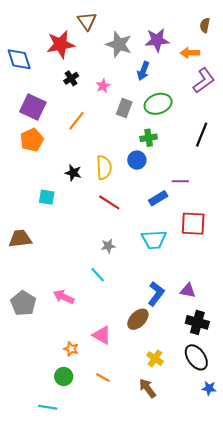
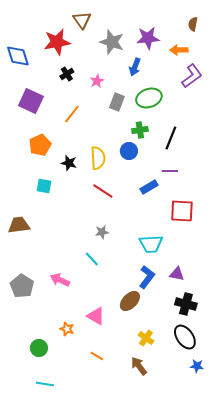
black line: (202, 135) -> (171, 138), moved
orange pentagon: (32, 140) -> (40, 145), moved
cyan trapezoid: (154, 240) -> (151, 244), moved
green circle: (64, 377) -> (39, 348), moved

